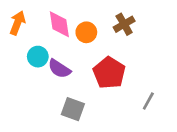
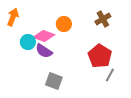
pink diamond: (59, 24) -> (44, 36), moved, turned -60
brown cross: (124, 24) -> (103, 19), moved
red pentagon: (109, 73) -> (100, 56), moved

